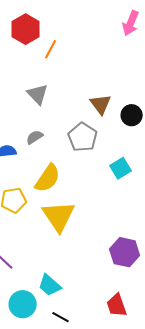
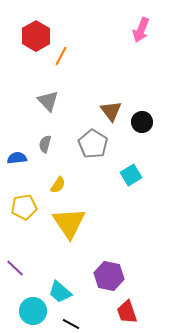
gray semicircle: (35, 137) -> (45, 144), turned -42
yellow semicircle: (48, 178) -> (58, 185), size x0.6
purple hexagon: (125, 252) -> (109, 276), moved

